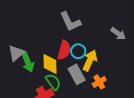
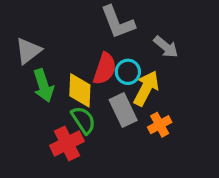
gray arrow: (118, 34) -> (166, 47), moved
gray triangle: (16, 53) -> (28, 51), moved

